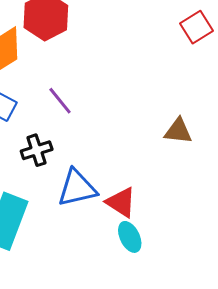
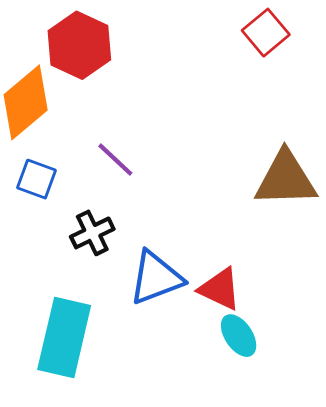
red square: (197, 27) -> (266, 33), moved
brown triangle: (178, 131) -> (286, 179), size x1.6

